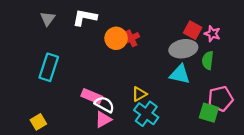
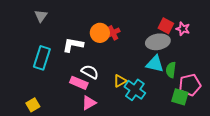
white L-shape: (85, 17) -> (73, 45), moved
green semicircle: (208, 60) -> (171, 70), moved
white semicircle: (104, 104) -> (90, 72), moved
cyan cross: (146, 114) -> (135, 90), moved

